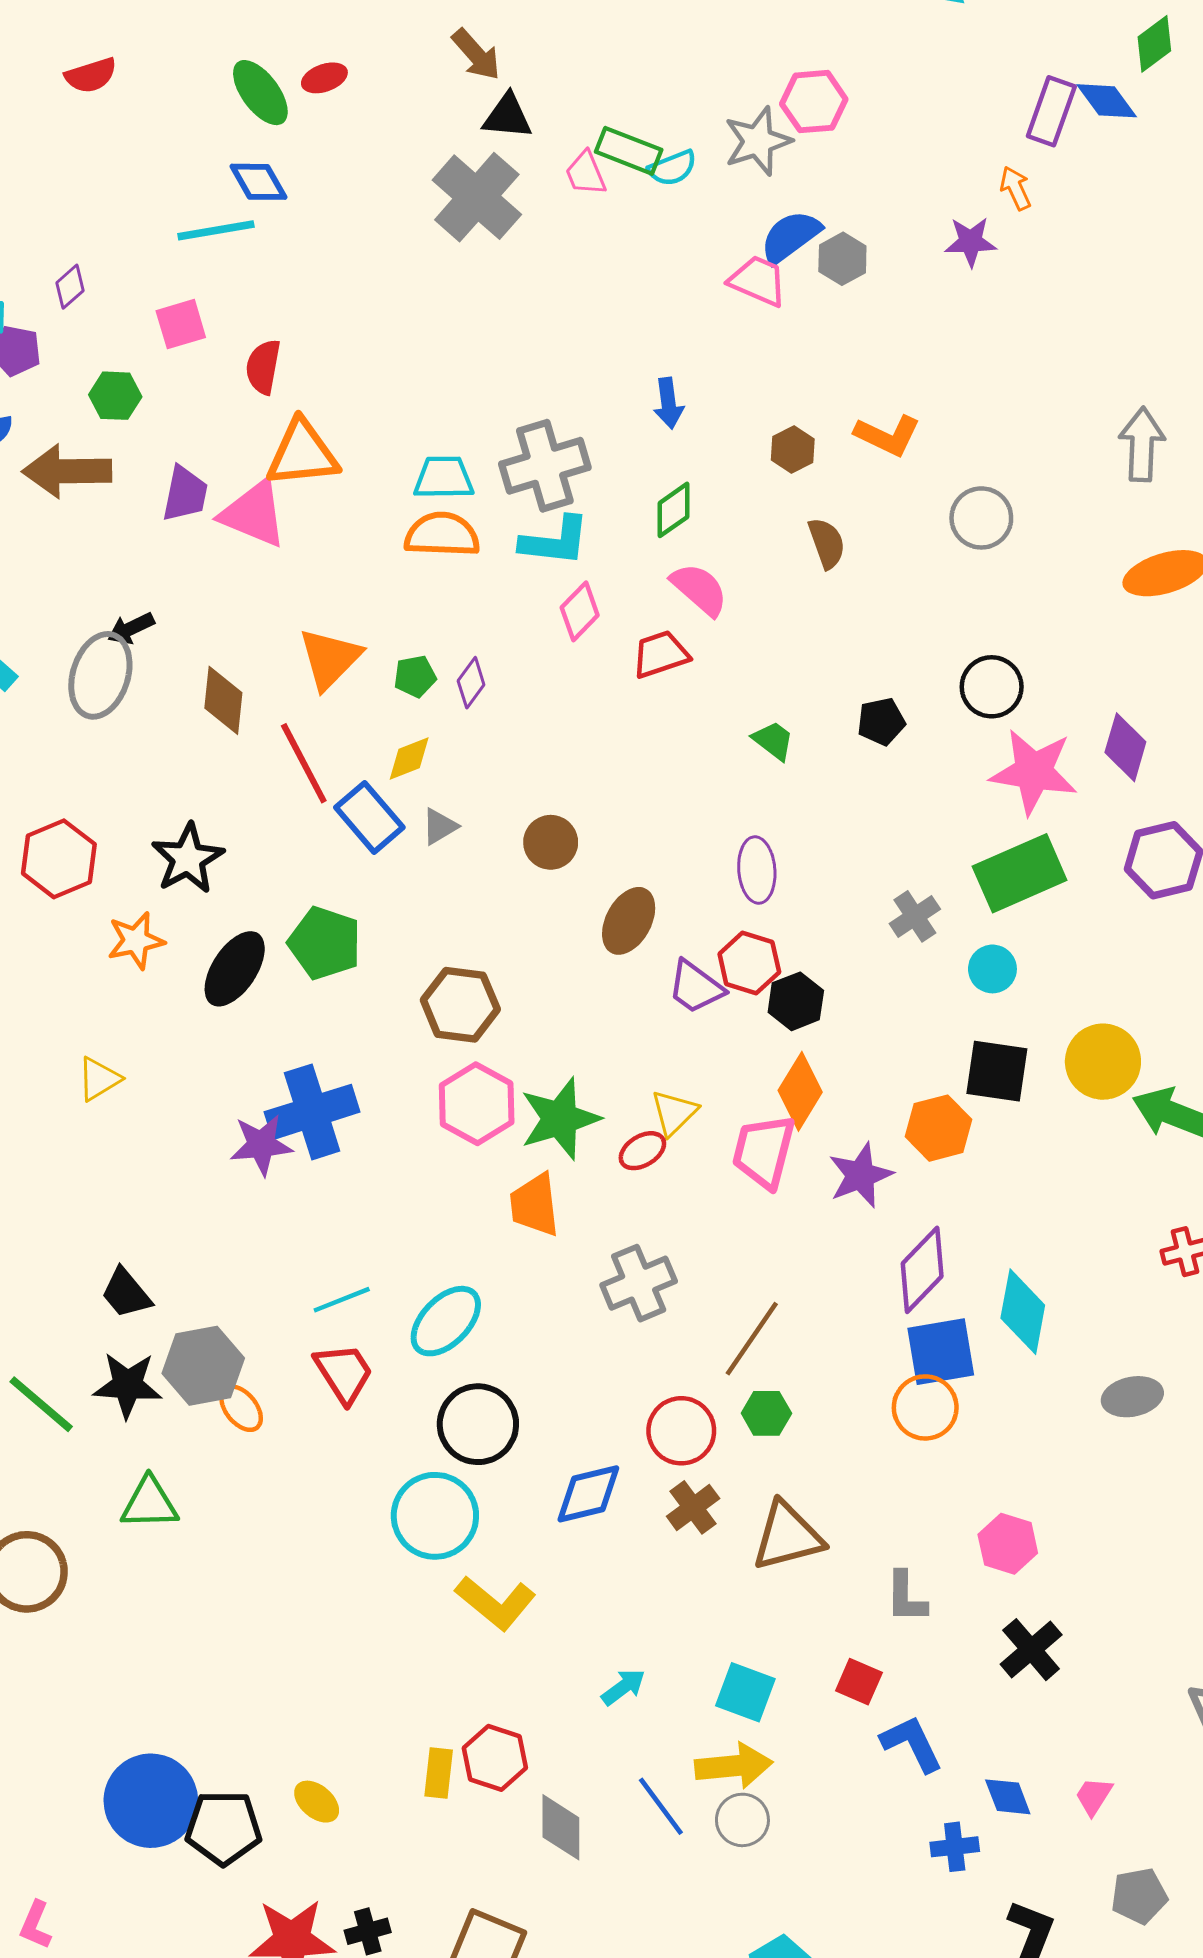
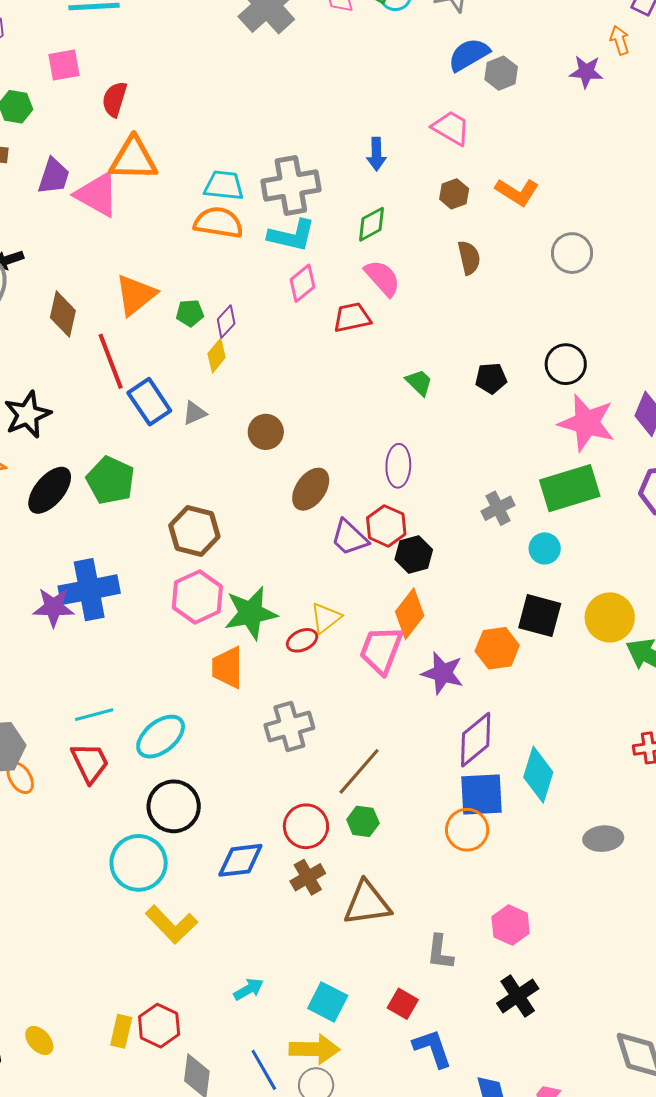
pink trapezoid: (758, 281) -> (451, 128), moved
yellow diamond: (409, 758) -> (217, 356), moved, turned -36
purple star: (860, 1175) -> (443, 673), turned 30

